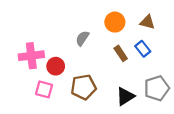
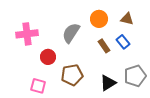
gray semicircle: (82, 38) -> (71, 33), size x1.5
pink cross: (31, 56) -> (27, 34), moved
pink square: (44, 89) -> (38, 86), moved

